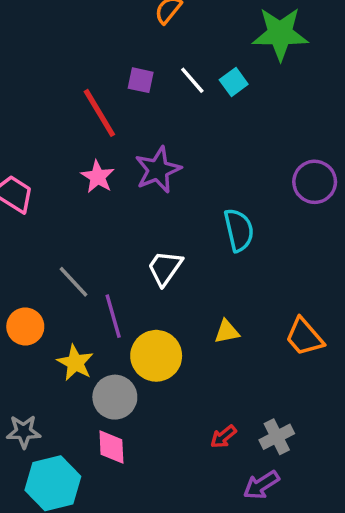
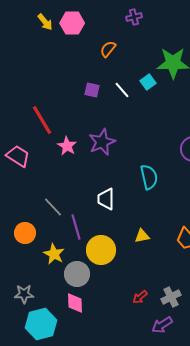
cyan square: (234, 82) -> (148, 82), moved
red line: (99, 113) -> (42, 120), moved
white trapezoid: (165, 268) -> (106, 199), turned -35

